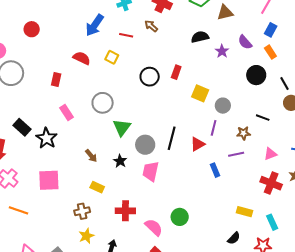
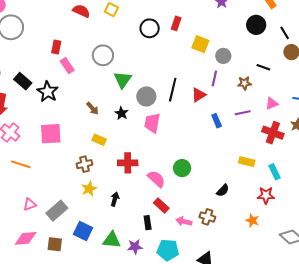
red rectangle: (56, 80) -> (56, 47), moved
purple line: (236, 154) -> (243, 113), moved
black semicircle: (234, 238) -> (223, 190), moved

